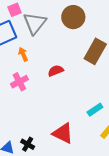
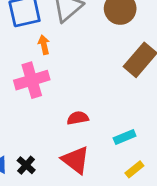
red semicircle: (56, 71) -> (78, 118), moved
pink cross: (19, 82) -> (32, 80), size x1.4

